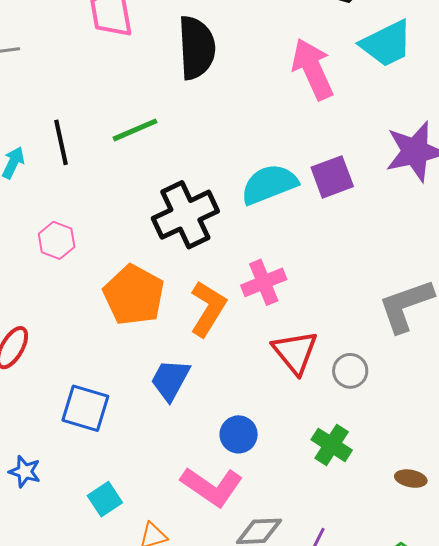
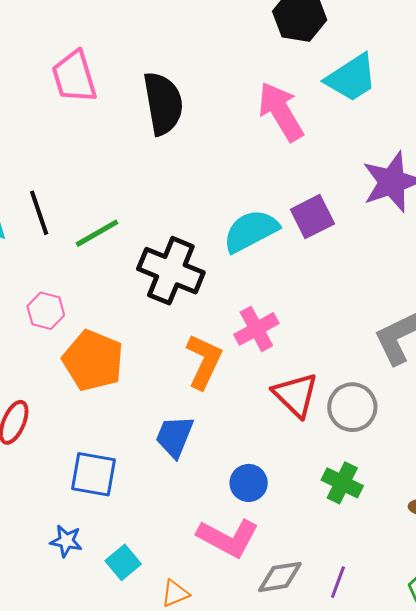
green line: (135, 130) -> (97, 233), moved
black cross: (185, 215) -> (171, 271), turned -36
orange pentagon: (134, 295) -> (93, 361), moved
gray circle: (350, 371) -> (352, 407), size x1.4
blue star: (25, 472) -> (66, 541), moved

